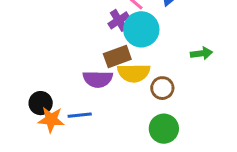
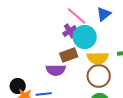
yellow semicircle: (134, 73) -> (98, 58), moved
brown circle: (162, 88) -> (99, 76), size x1.5

